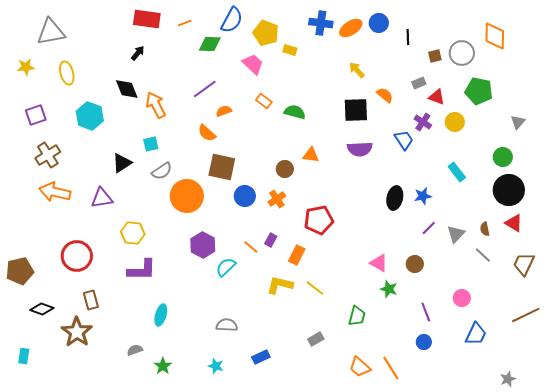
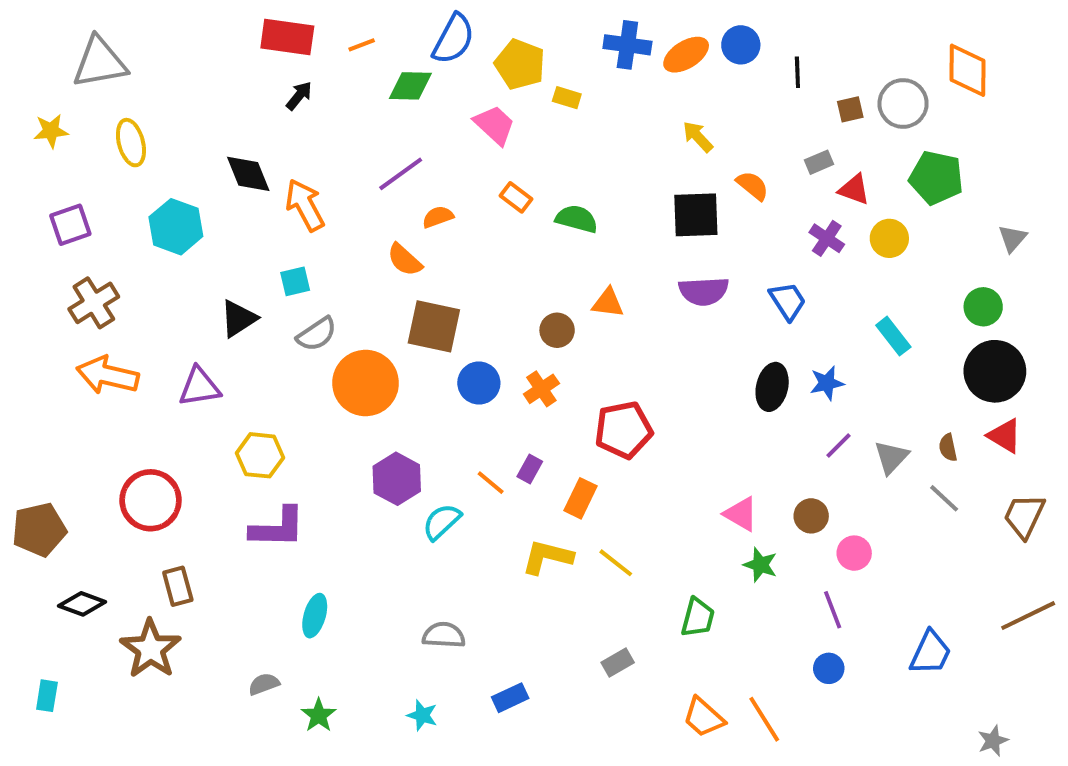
black arrow: (138, 53) -> (299, 96), moved
blue trapezoid: (404, 140) -> (788, 301), moved
pink circle: (462, 298) -> (854, 553), moved

